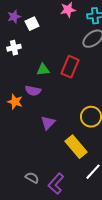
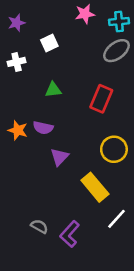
white square: (32, 24) -> (49, 43), moved
red rectangle: (70, 67) -> (101, 99), moved
purple semicircle: (33, 91) -> (43, 128), moved

